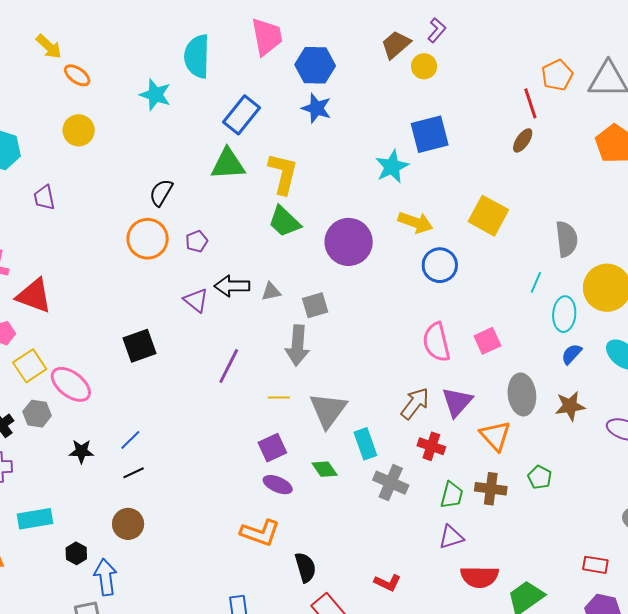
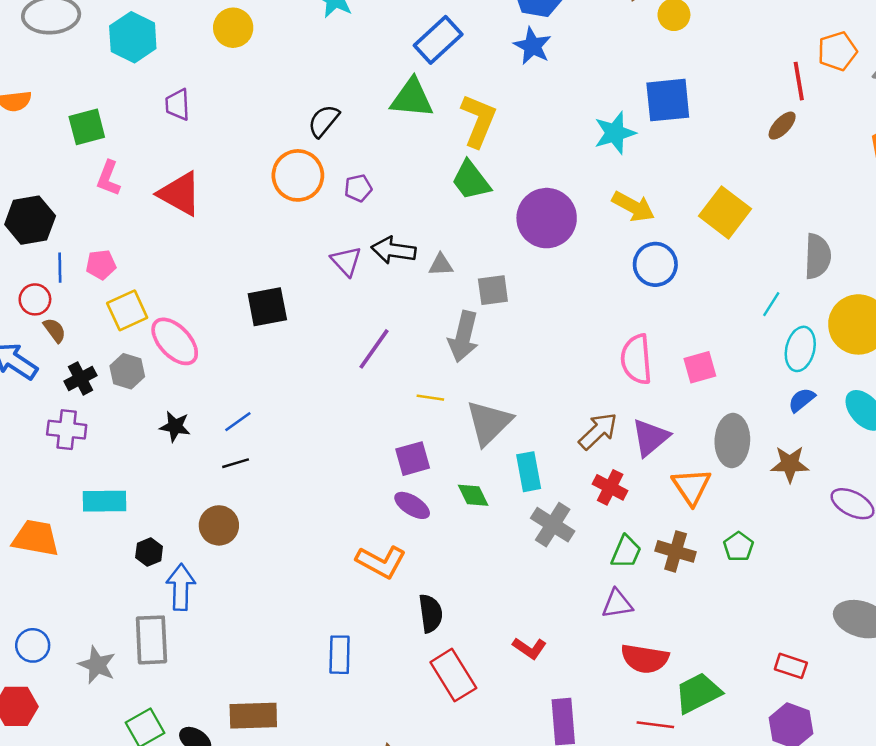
red triangle: (34, 296) -> (180, 194), moved

